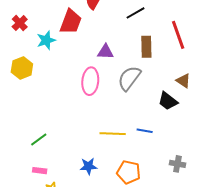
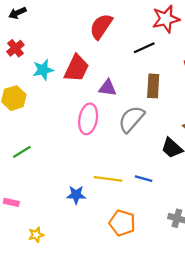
red trapezoid: (71, 22) -> (76, 68), moved
green line: (39, 140) -> (22, 152), moved
blue star: (88, 166) -> (76, 195), moved
pink rectangle: (40, 171) -> (11, 202), moved

